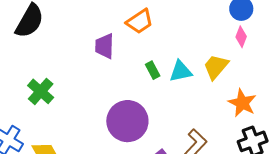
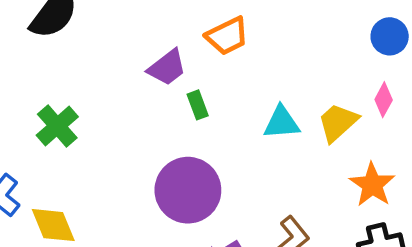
pink diamond: (241, 37) -> (384, 100), moved
purple trapezoid: (105, 46) -> (167, 68), turned -136
green rectangle: (153, 70) -> (198, 105), moved

